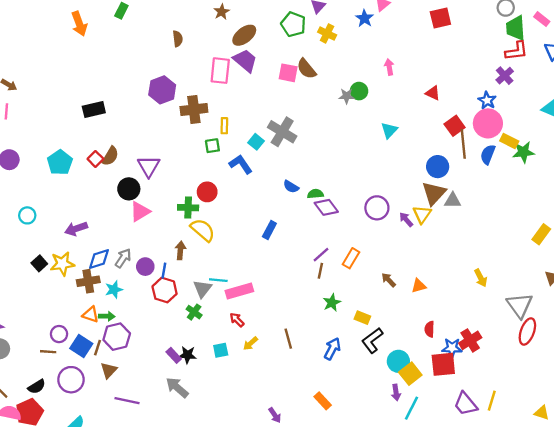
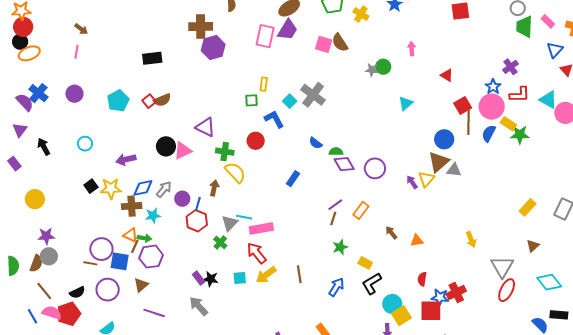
red L-shape: (516, 51) -> (520, 95), moved
purple trapezoid: (245, 61) -> (288, 30), turned 75
brown cross: (194, 109) -> (201, 27), moved
brown semicircle: (110, 156) -> (162, 100), turned 30
purple triangle: (149, 166) -> (205, 127), moved, turned -40
black circle: (129, 189) -> (166, 146), moved
red circle: (207, 192) -> (256, 141), moved
purple circle: (377, 208) -> (375, 168), moved
red arrow: (237, 320) -> (257, 253), size x1.6
purple circle: (59, 334) -> (101, 249), size x1.5
yellow arrow: (250, 343) -> (266, 275), size x1.5
blue square: (81, 346) -> (120, 261), turned -30
brown line: (97, 348) -> (135, 246), moved

